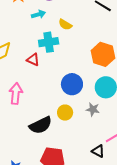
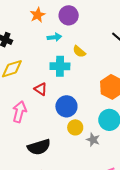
red triangle: (33, 60) -> (41, 89), moved
blue circle: (72, 84) -> (66, 106), moved
yellow circle: (65, 113) -> (75, 127), moved

